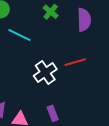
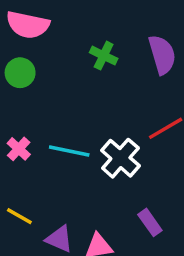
cyan line: (19, 35) -> (69, 151), moved

